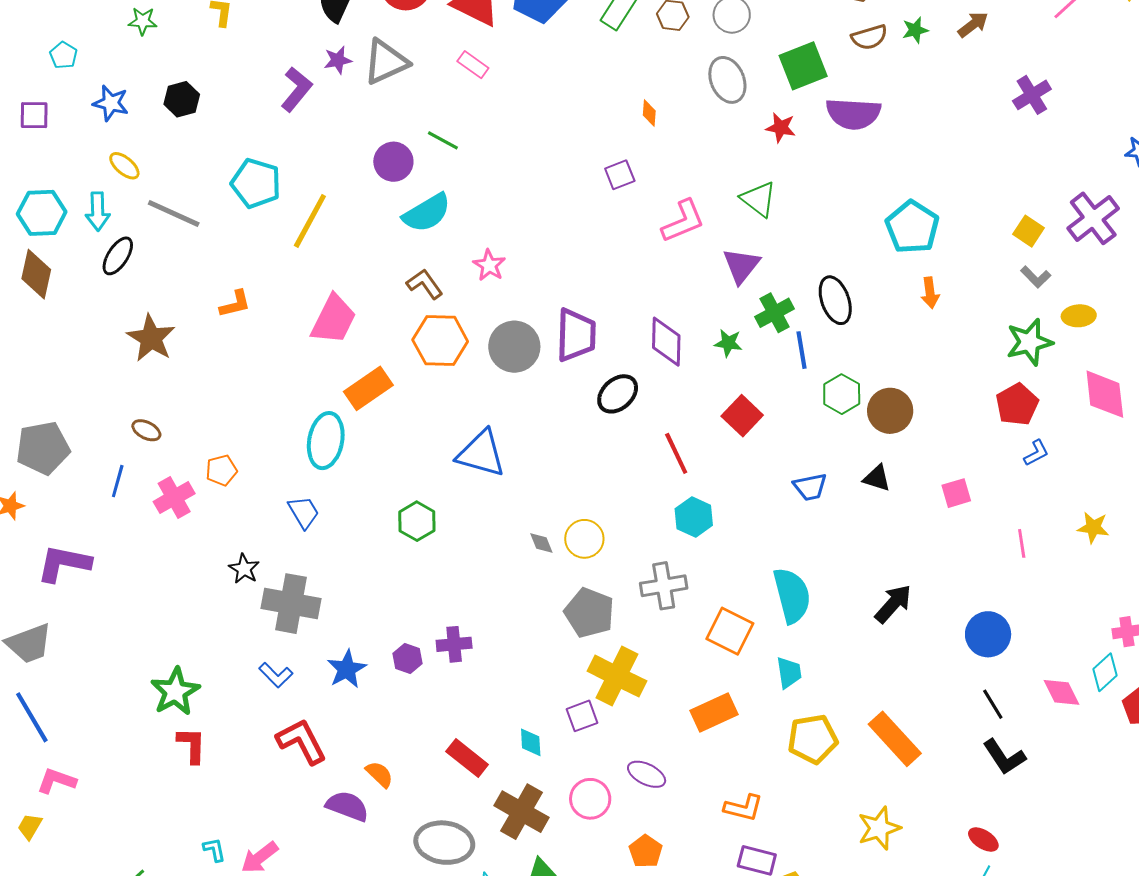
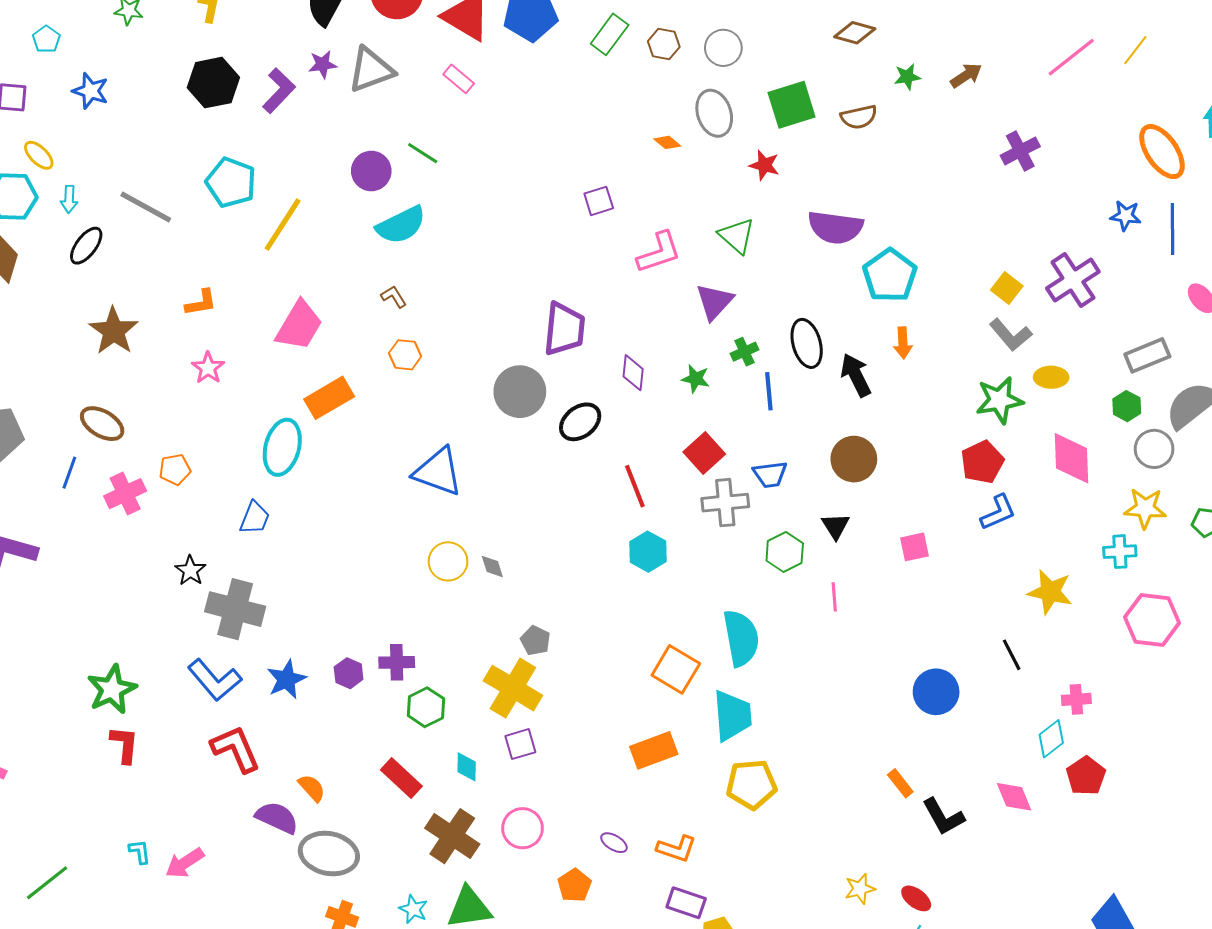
brown semicircle: (869, 37) -> (859, 117), moved
black hexagon: (182, 99) -> (213, 83), moved, size x1.4
orange diamond: (649, 113) -> (667, 142), moved, turned -60
purple semicircle: (853, 114) -> (835, 227), moved
yellow ellipse: (124, 166) -> (39, 155), moved
cyan arrow: (98, 211) -> (69, 199), size x0.7
pink star: (489, 265) -> (208, 368), moved
gray L-shape: (1036, 277) -> (1011, 335), size x1.4
brown L-shape: (425, 284) -> (394, 297), size x0.7
green cross: (775, 313) -> (744, 352), size x0.7
purple trapezoid: (576, 335) -> (564, 329), moved
orange hexagon: (440, 341) -> (405, 355), size x0.6
purple diamond: (666, 342) -> (633, 373), size x0.7
gray circle: (514, 347) -> (520, 392), moved
green hexagon: (842, 394) -> (785, 552), moved
brown ellipse: (146, 430) -> (102, 424), size x1.5
blue L-shape: (1036, 453) -> (998, 512), size x1.4
black triangle: (877, 478) -> (835, 526), turned 36
blue trapezoid: (810, 487) -> (770, 474), moved
blue trapezoid: (304, 512) -> (255, 518), turned 48
green hexagon: (417, 521) -> (426, 707), moved
yellow star: (1093, 528) -> (1050, 592), size x1.4
yellow circle: (584, 539) -> (448, 561), moved
pink line: (1022, 543) -> (834, 597), moved
gray cross: (664, 586) -> (725, 503), moved
black arrow: (893, 604) -> (856, 375), moved, turned -72
gray pentagon: (589, 613) -> (535, 640), size x0.6
cyan trapezoid: (789, 673) -> (732, 716), size x1.6
blue L-shape: (276, 675) -> (215, 680), size x1.6
yellow cross: (617, 676) -> (513, 688), moved
pink diamond: (1062, 692) -> (1014, 797), moved
black line: (993, 704) -> (1012, 655), moved
orange rectangle: (895, 739) -> (900, 783), moved, size x0.5
purple ellipse: (647, 774) -> (614, 843), moved, size x0.7
yellow star: (879, 828) -> (860, 889), moved, size x0.7
gray ellipse: (444, 843) -> (329, 854), moved

